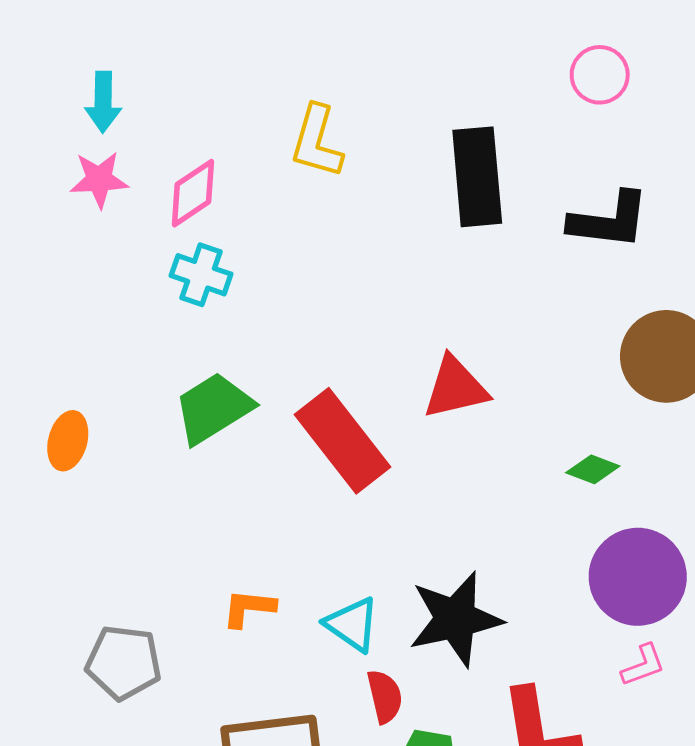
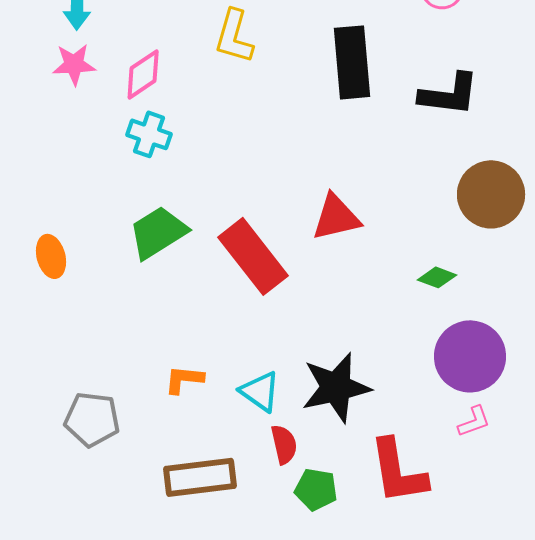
orange ellipse: (68, 441) -> (51, 256), turned -30

